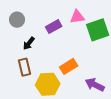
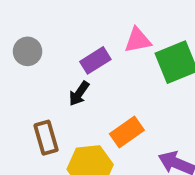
black arrow: (29, 43) -> (79, 94), moved

